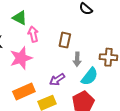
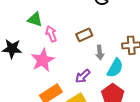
brown rectangle: (65, 40) -> (84, 35), turned 63

